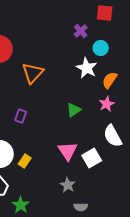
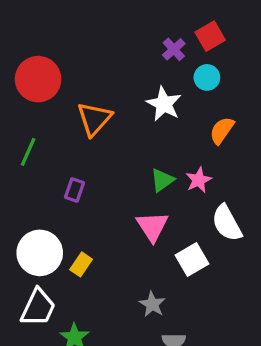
red square: (105, 13) -> (210, 36), moved, turned -36
white star: (87, 68) -> (164, 104), moved
pink star: (107, 104) -> (199, 180), moved
pink triangle: (68, 151) -> (152, 226), moved

